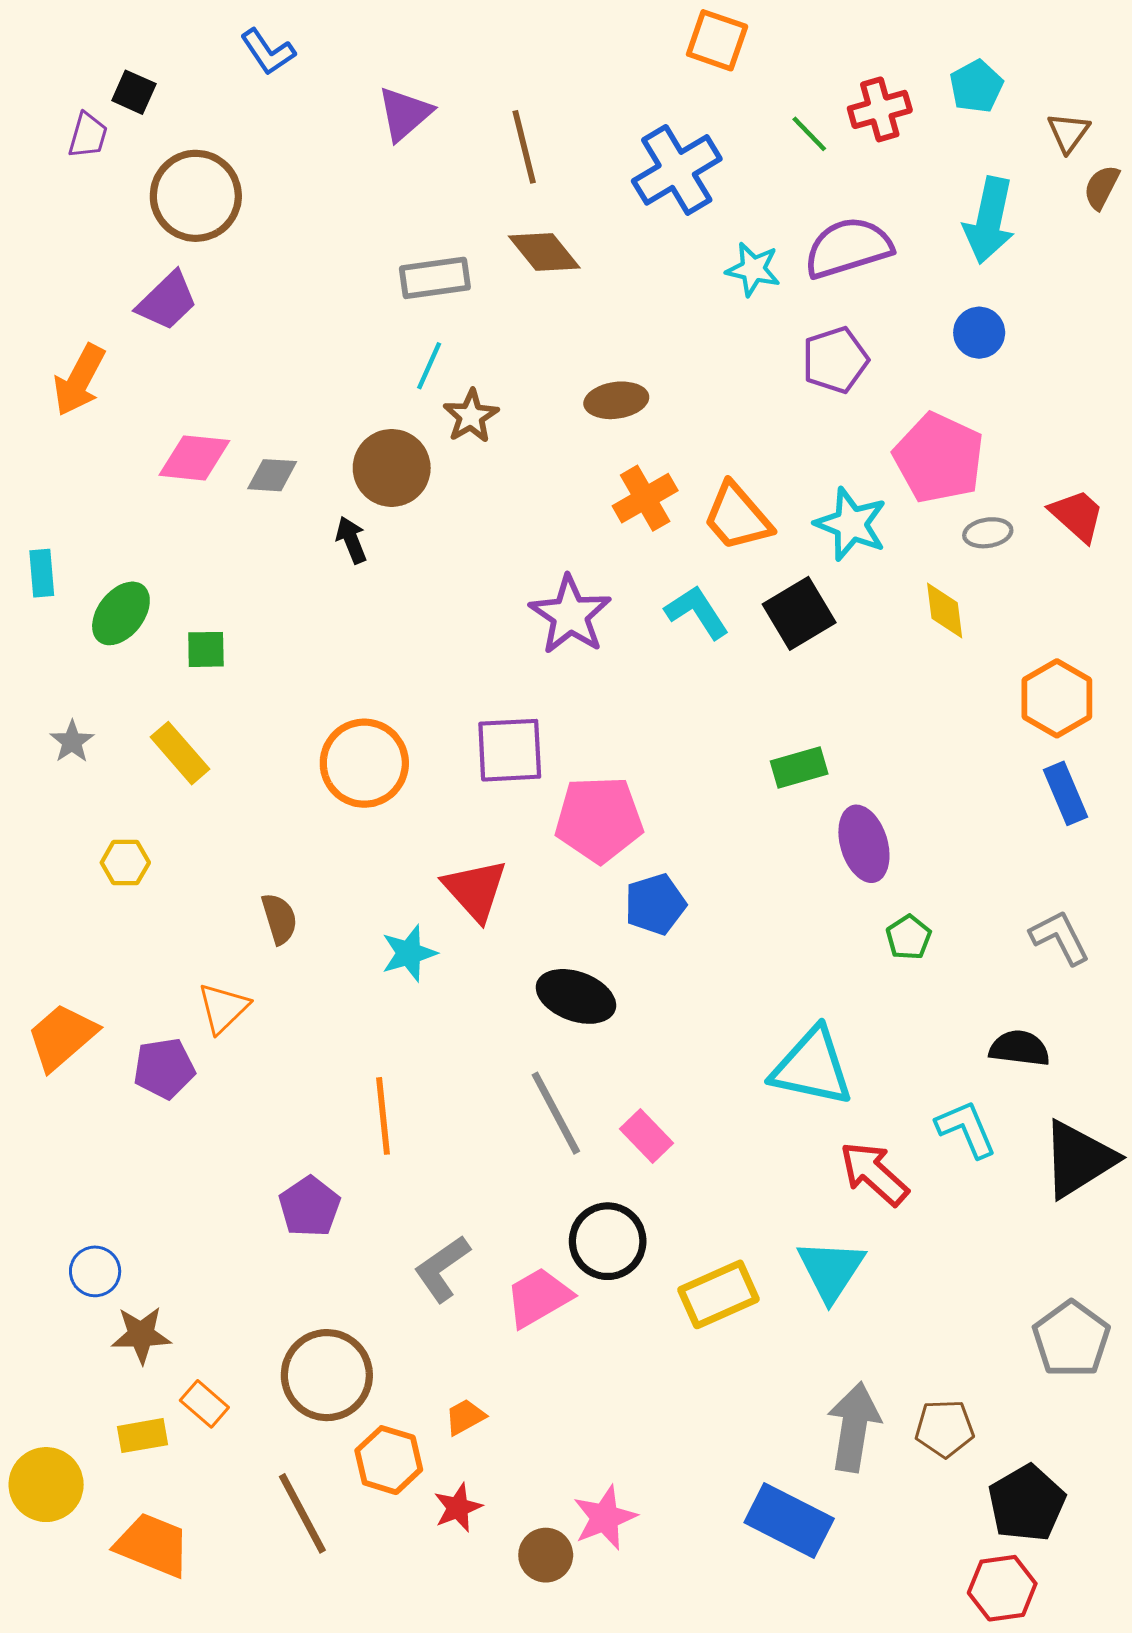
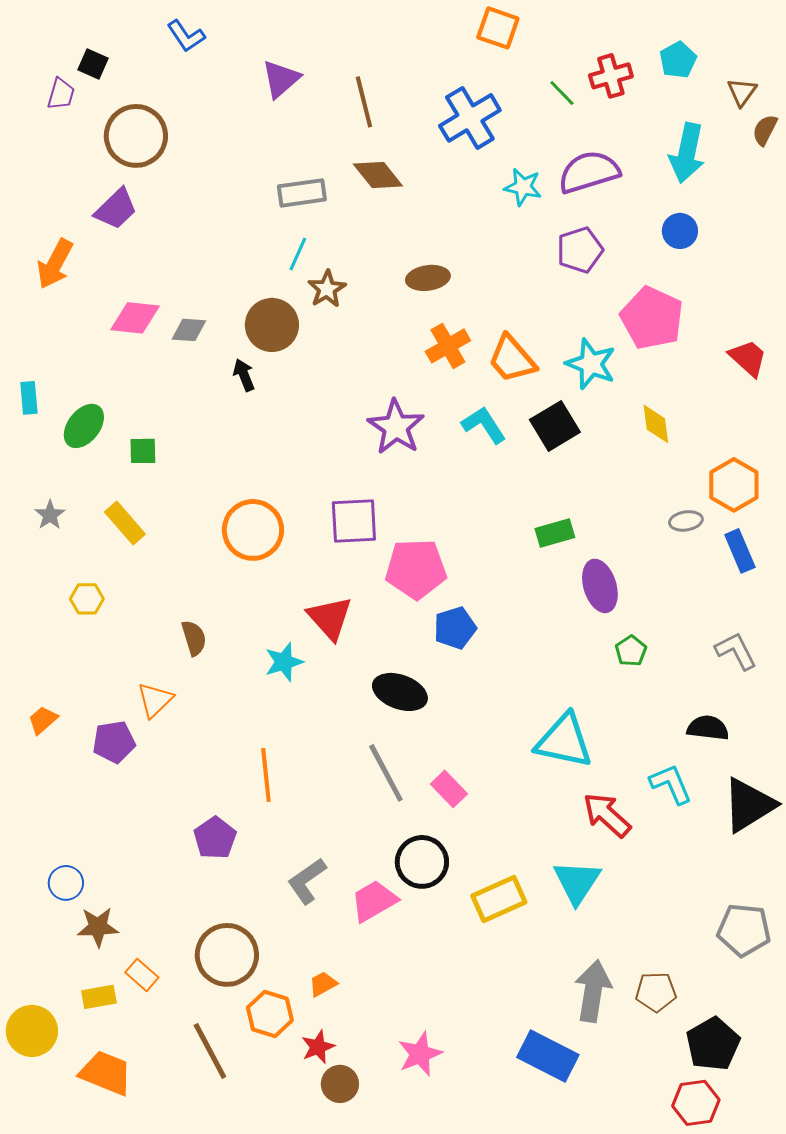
gray ellipse: (988, 533) -> (686, 521), moved
orange trapezoid: (62, 1037) -> (43, 720), size x0.6
gray pentagon: (1071, 1339) -> (744, 930), turned -30
brown circle: (546, 1555) -> (340, 1084), moved

